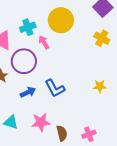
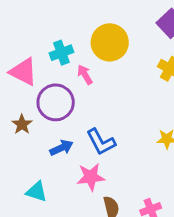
pink star: (41, 122) -> (91, 177), moved

